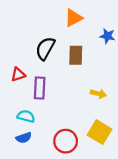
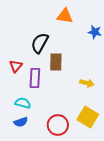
orange triangle: (73, 18) -> (65, 16), turned 36
brown rectangle: (76, 55) -> (56, 62), moved
red triangle: (18, 74) -> (16, 66), turned -32

